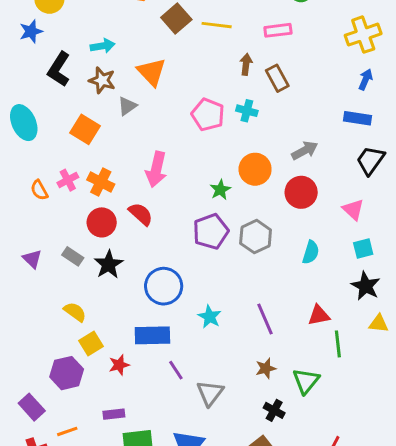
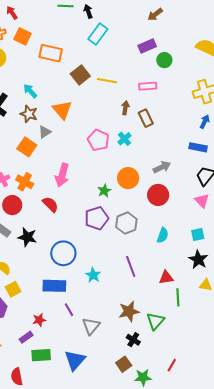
cyan arrow: (103, 46) -> (30, 91), turned -126
cyan cross: (247, 111) -> (124, 139), turned 32
orange square: (85, 129) -> (27, 147), moved
pink triangle: (353, 209) -> (202, 201), moved
red circle: (102, 222) -> (12, 205), moved
black star: (109, 264) -> (27, 237), turned -30
purple line: (265, 319) -> (131, 266), moved
red star: (119, 365) -> (39, 320), moved
brown star: (266, 368) -> (129, 311), size x1.5
purple rectangle: (114, 414) -> (26, 337), turned -32

